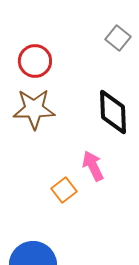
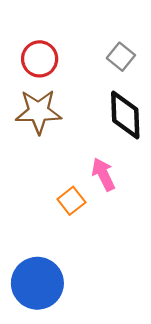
gray square: (118, 38) -> (121, 57), moved

